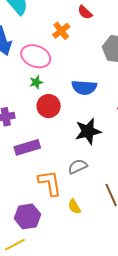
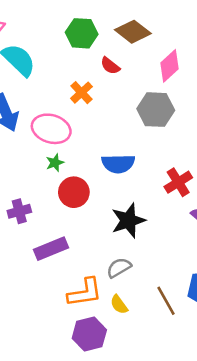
orange L-shape: (50, 183) -> (85, 292), turned 96
yellow semicircle: (74, 207) -> (119, 305), moved
purple hexagon: (27, 216) -> (89, 334), moved

